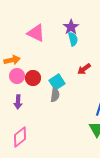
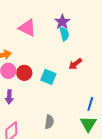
cyan square: (57, 82) -> (48, 77), turned -35
gray semicircle: (55, 95) -> (49, 122), moved

